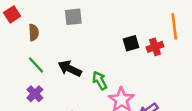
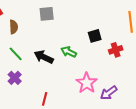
red cross: (155, 47) -> (116, 50), moved
green arrow: (100, 81) -> (69, 52), moved, turned -35

